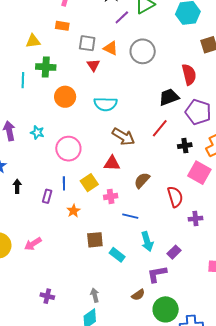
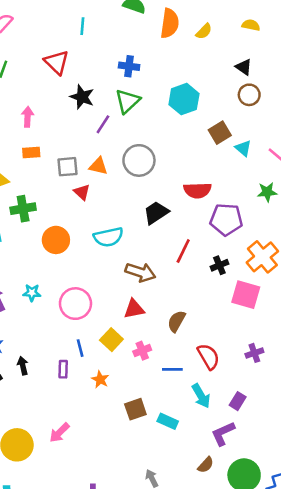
red semicircle: (189, 75) -> (197, 190), moved, turned 115
black trapezoid: (169, 97) -> (156, 213), moved
red semicircle: (175, 197) -> (208, 357), moved

